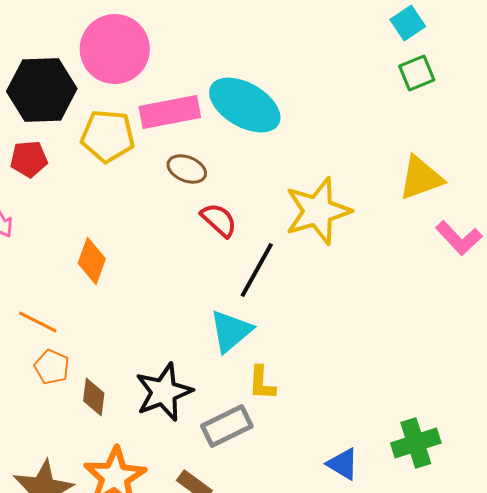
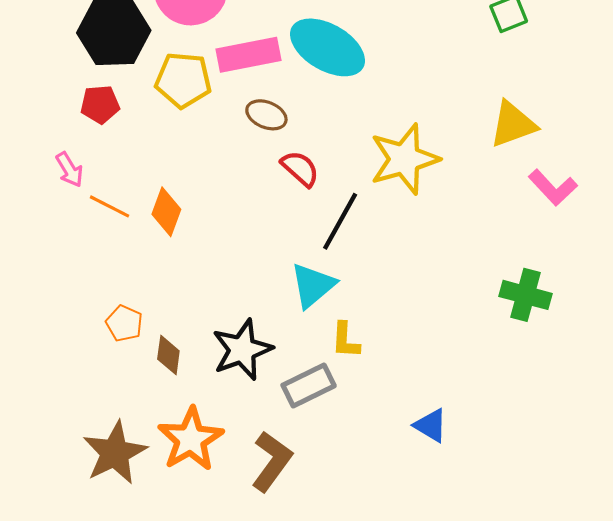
orange line: (38, 322) -> (110, 206), moved
green cross: (416, 443) -> (525, 295), moved, turned 33

